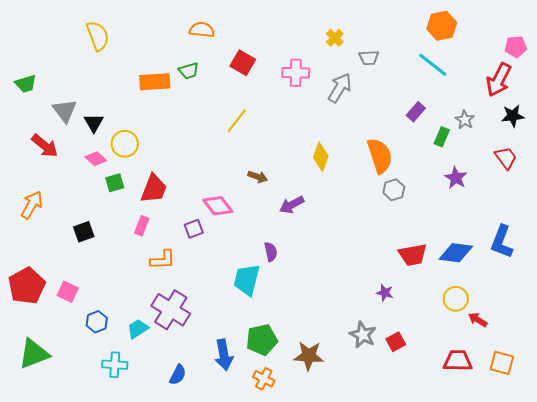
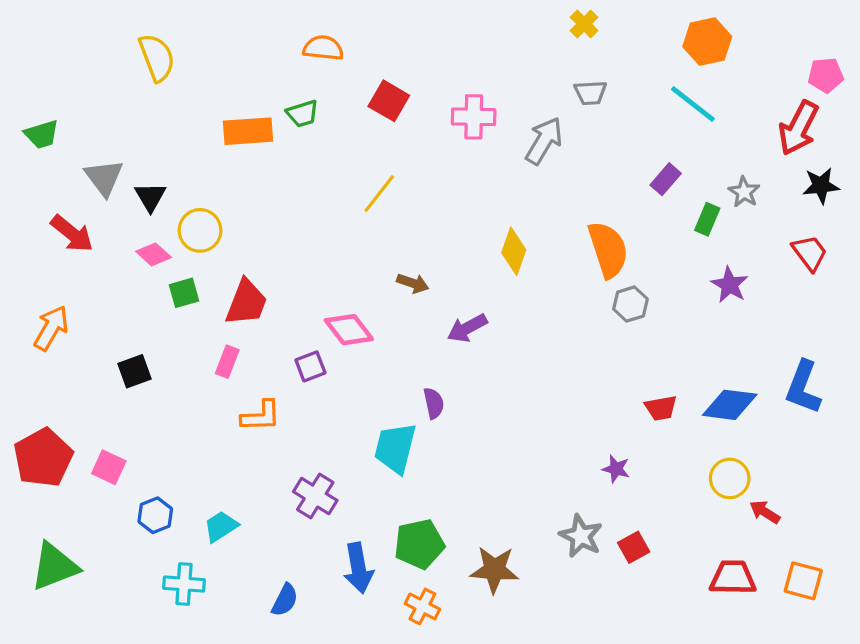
yellow cross: (335, 38) -> (584, 24), moved
red trapezoid: (413, 255) -> (661, 408), size x0.7
purple cross: (171, 310) -> (315, 496), moved, size x0.7

